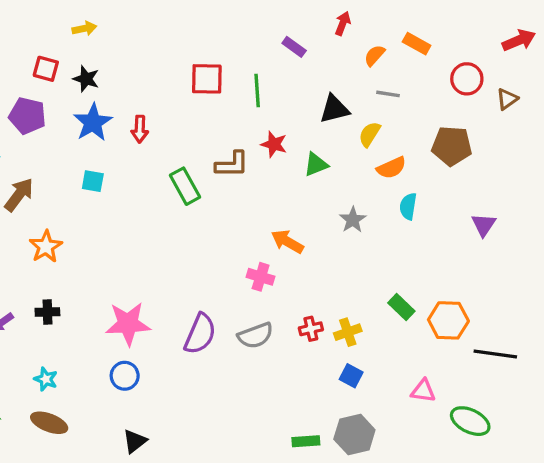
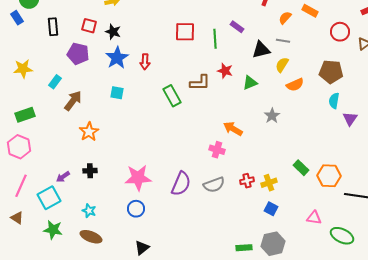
purple rectangle: (294, 47) -> (237, 27), moved
gray line: (388, 94) -> (283, 41), moved
cyan semicircle: (408, 206) -> (334, 101), moved

